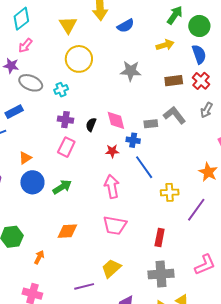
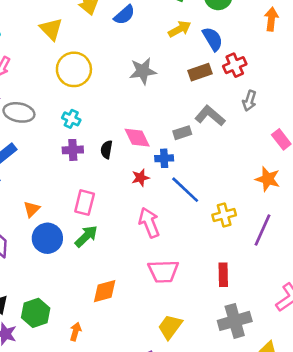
blue semicircle: (199, 54) -> (213, 39), moved
red cross: (201, 81) -> (235, 65), turned 36
cyan cross: (61, 90) -> (71, 119), moved, turned -32
pink rectangle: (66, 147) -> (85, 203), moved

